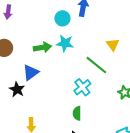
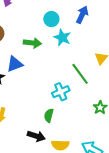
cyan circle: (62, 18) -> (51, 19), moved
cyan star: (65, 43) -> (62, 37), moved

